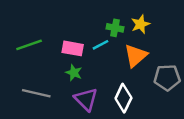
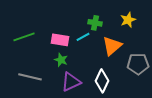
yellow star: (140, 24) -> (128, 20), moved
purple triangle: (86, 99) -> (71, 82), turned 50

